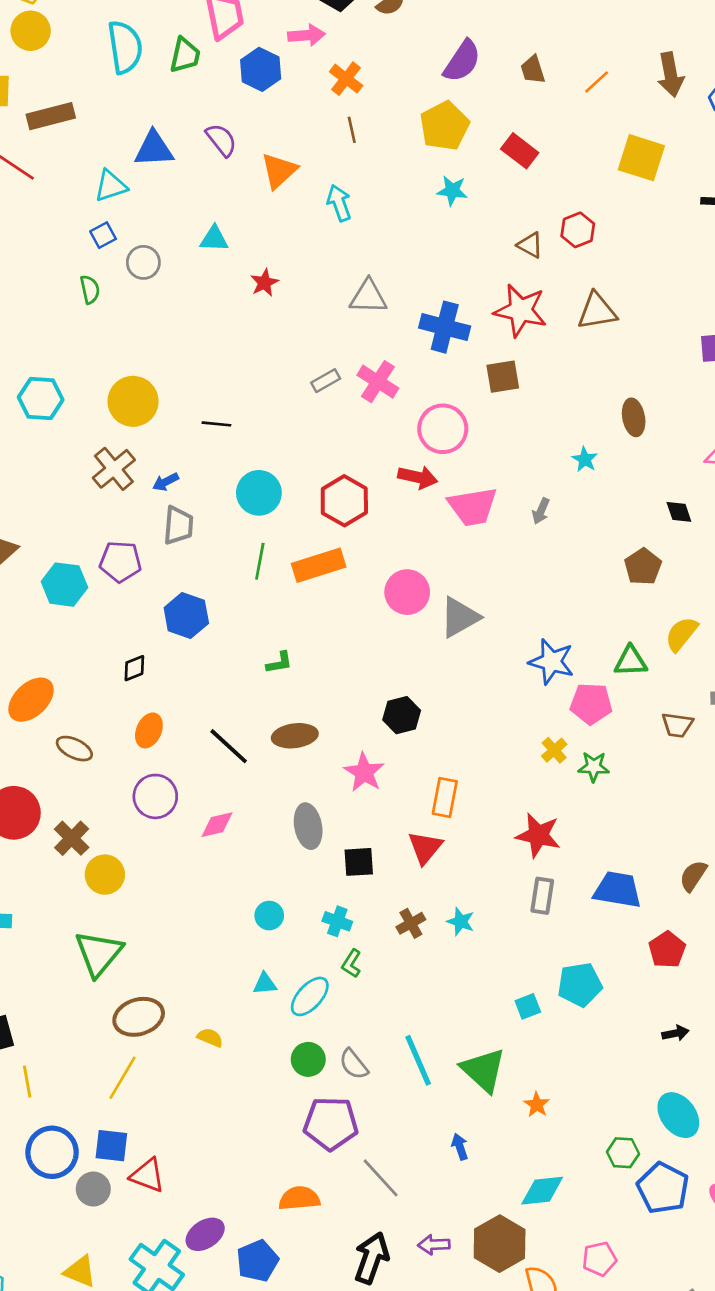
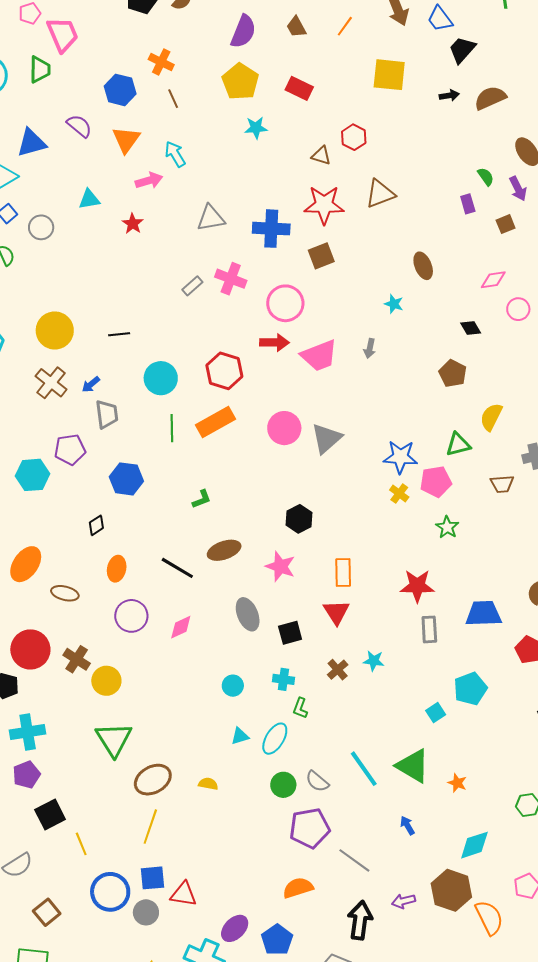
pink arrow: (306, 35) -> (149, 181), moved
blue hexagon: (261, 69) -> (120, 90), moved
yellow cross: (554, 750) -> (399, 494), moved
green star: (594, 767) -> (447, 527), turned -30

